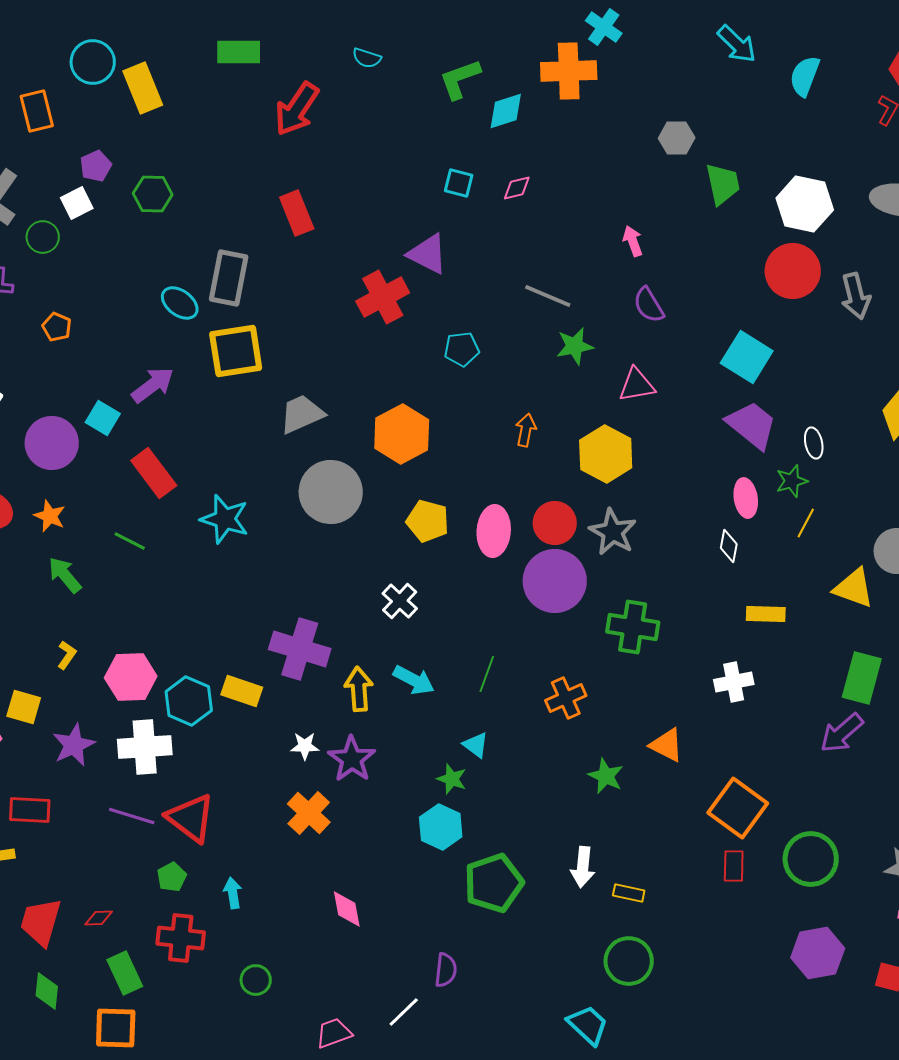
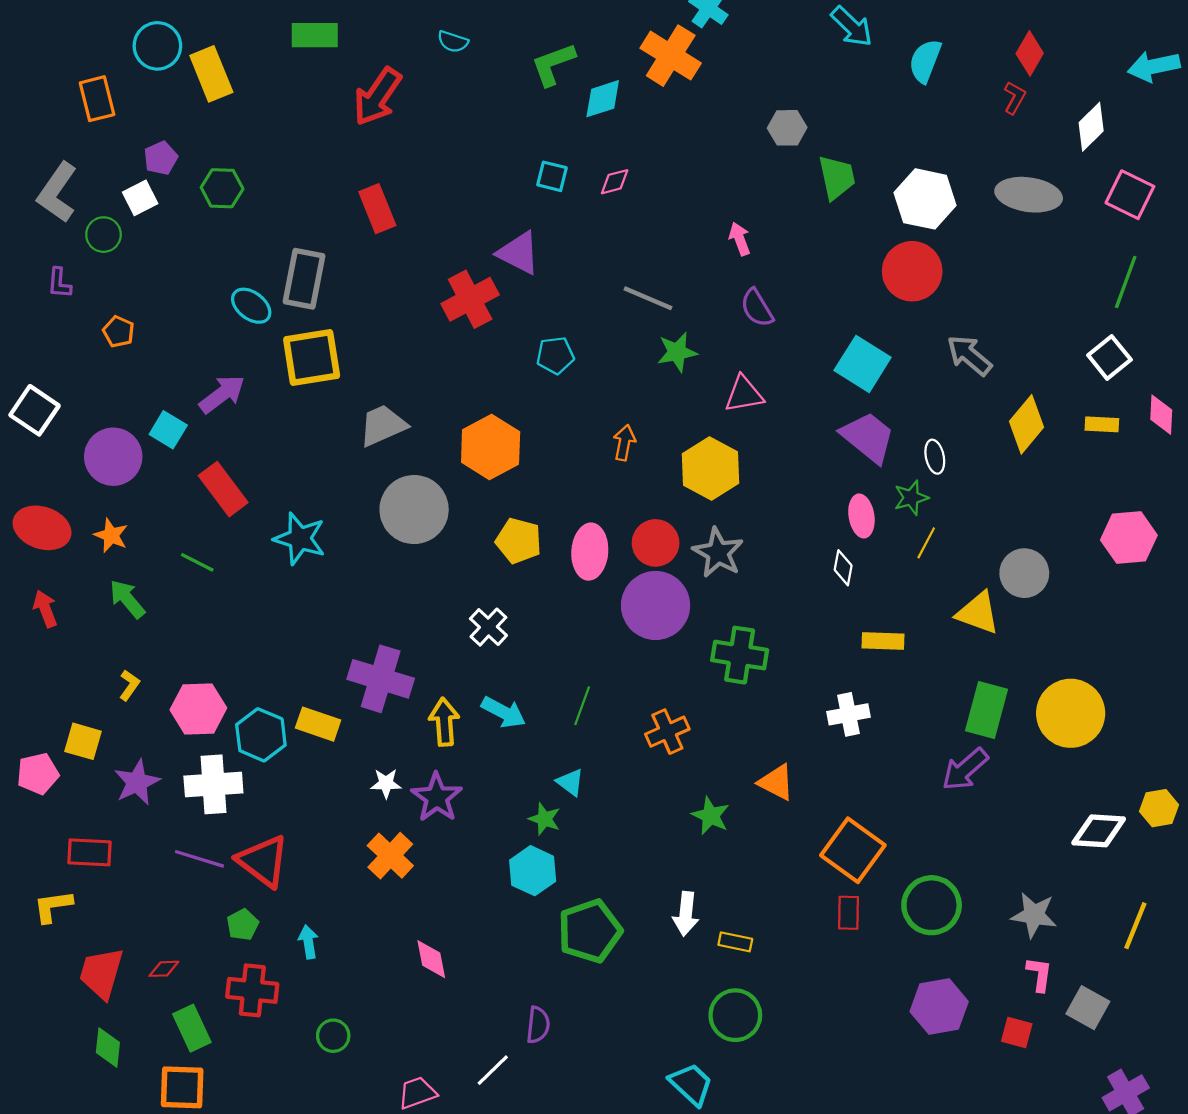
orange cross: (569, 71) -> (671, 56), turned 34
gray arrow: (856, 296) -> (969, 355), moved, turned 144

